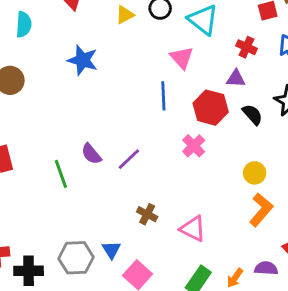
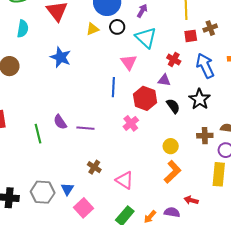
purple line: (129, 159) -> (85, 128), turned 42

